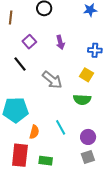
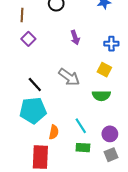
purple square: (29, 42) -> (28, 39), moved
black line: (20, 64) -> (35, 84), moved
green rectangle: (46, 161) -> (83, 148), moved

